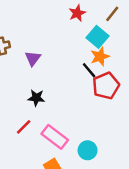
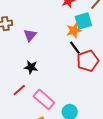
cyan square: (98, 37) -> (83, 21), turned 30
orange star: (100, 57) -> (74, 31), moved

